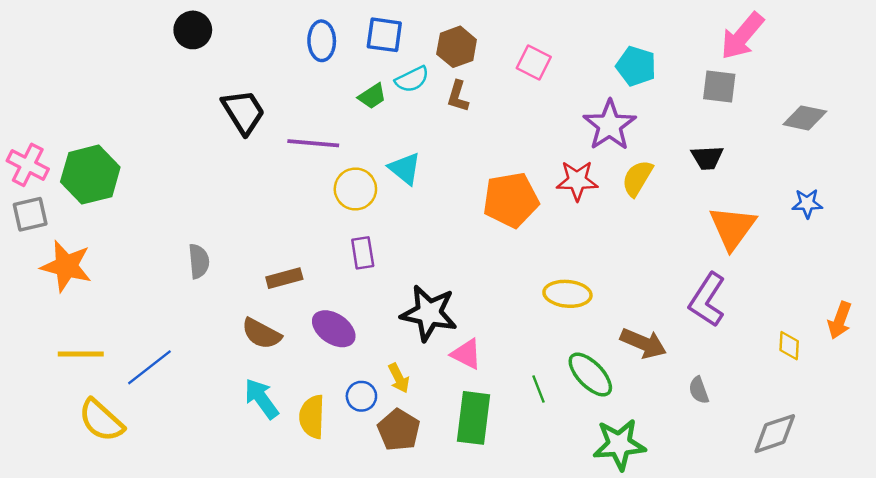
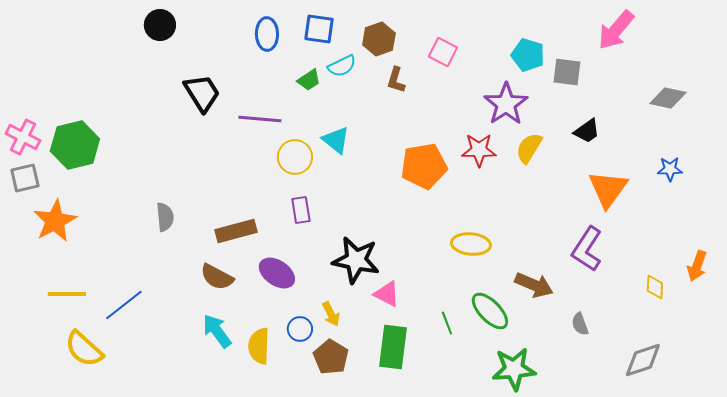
gray square: (719, 87) -> (567, 72), moved
brown L-shape: (458, 96) -> (396, 80), moved
black trapezoid: (707, 158) -> (587, 131), turned -32
orange star: (66, 266) -> (55, 221), turned 30
brown rectangle: (284, 278) -> (236, 231), size x1.4

